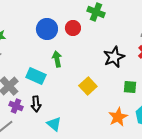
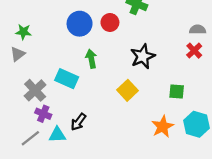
black star: (114, 57) -> (143, 56), moved
black arrow: (36, 104) -> (78, 122), moved, turned 42
cyan triangle: (54, 124) -> (57, 135), moved, turned -42

